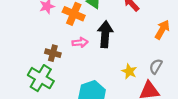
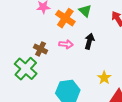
black arrow: (105, 34) -> (89, 41), size x0.7

